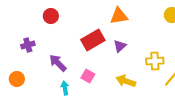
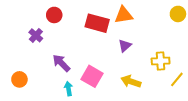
red rectangle: (93, 40) -> (97, 23), moved, turned 45
purple cross: (28, 45) -> (36, 35), moved, turned -32
pink square: (88, 76) -> (92, 76), size x1.5

